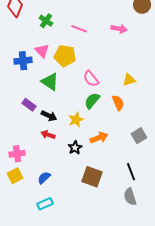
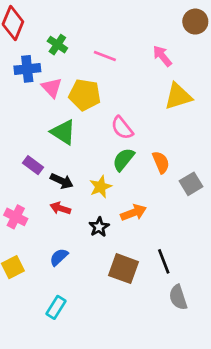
pink arrow: (119, 29) -> (162, 56), turned -140
blue cross: (23, 61) -> (27, 69), moved
yellow triangle: (129, 80) -> (178, 96), moved, size x1.5
gray square: (139, 136) -> (191, 184), moved
pink cross: (17, 154) -> (16, 217), moved, turned 35
black line: (131, 172) -> (164, 261), moved
blue semicircle: (44, 178) -> (59, 257), moved
cyan rectangle: (45, 204) -> (56, 307), turned -35

